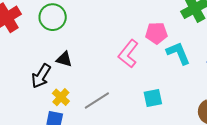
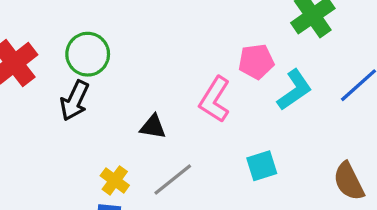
cyan L-shape: (178, 53) -> (294, 90), turned 84
black triangle: (64, 59) -> (153, 127), moved
black arrow: (41, 76) -> (75, 101), moved

